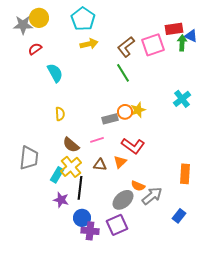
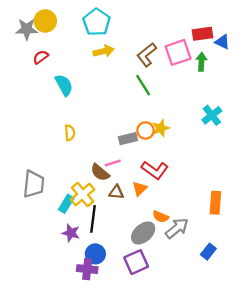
green arrow: (182, 43) -> (201, 62), moved
brown semicircle: (71, 145) -> (100, 172), moved
purple cross: (90, 231) -> (87, 269), moved

